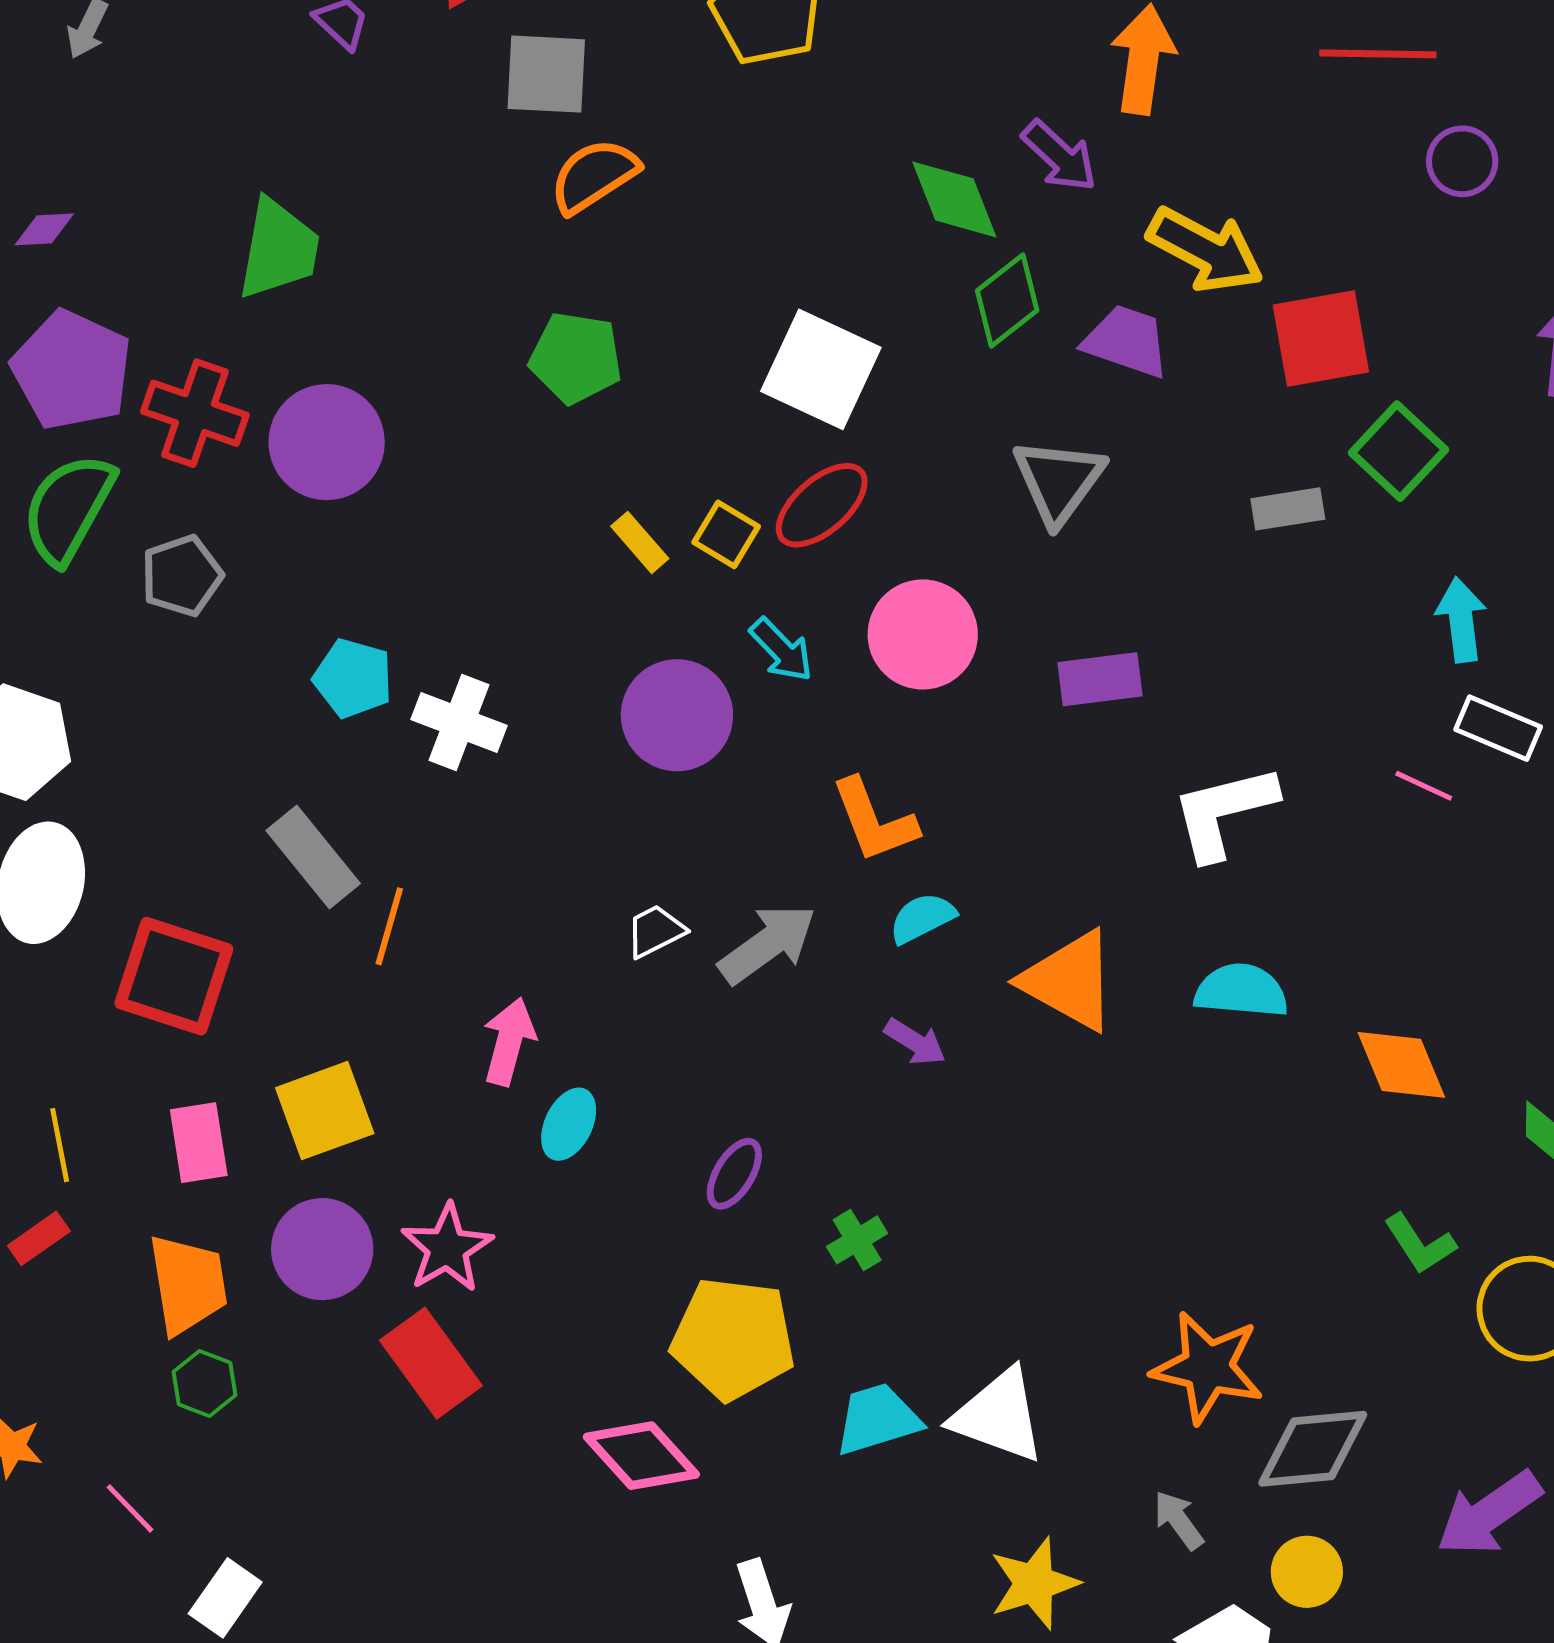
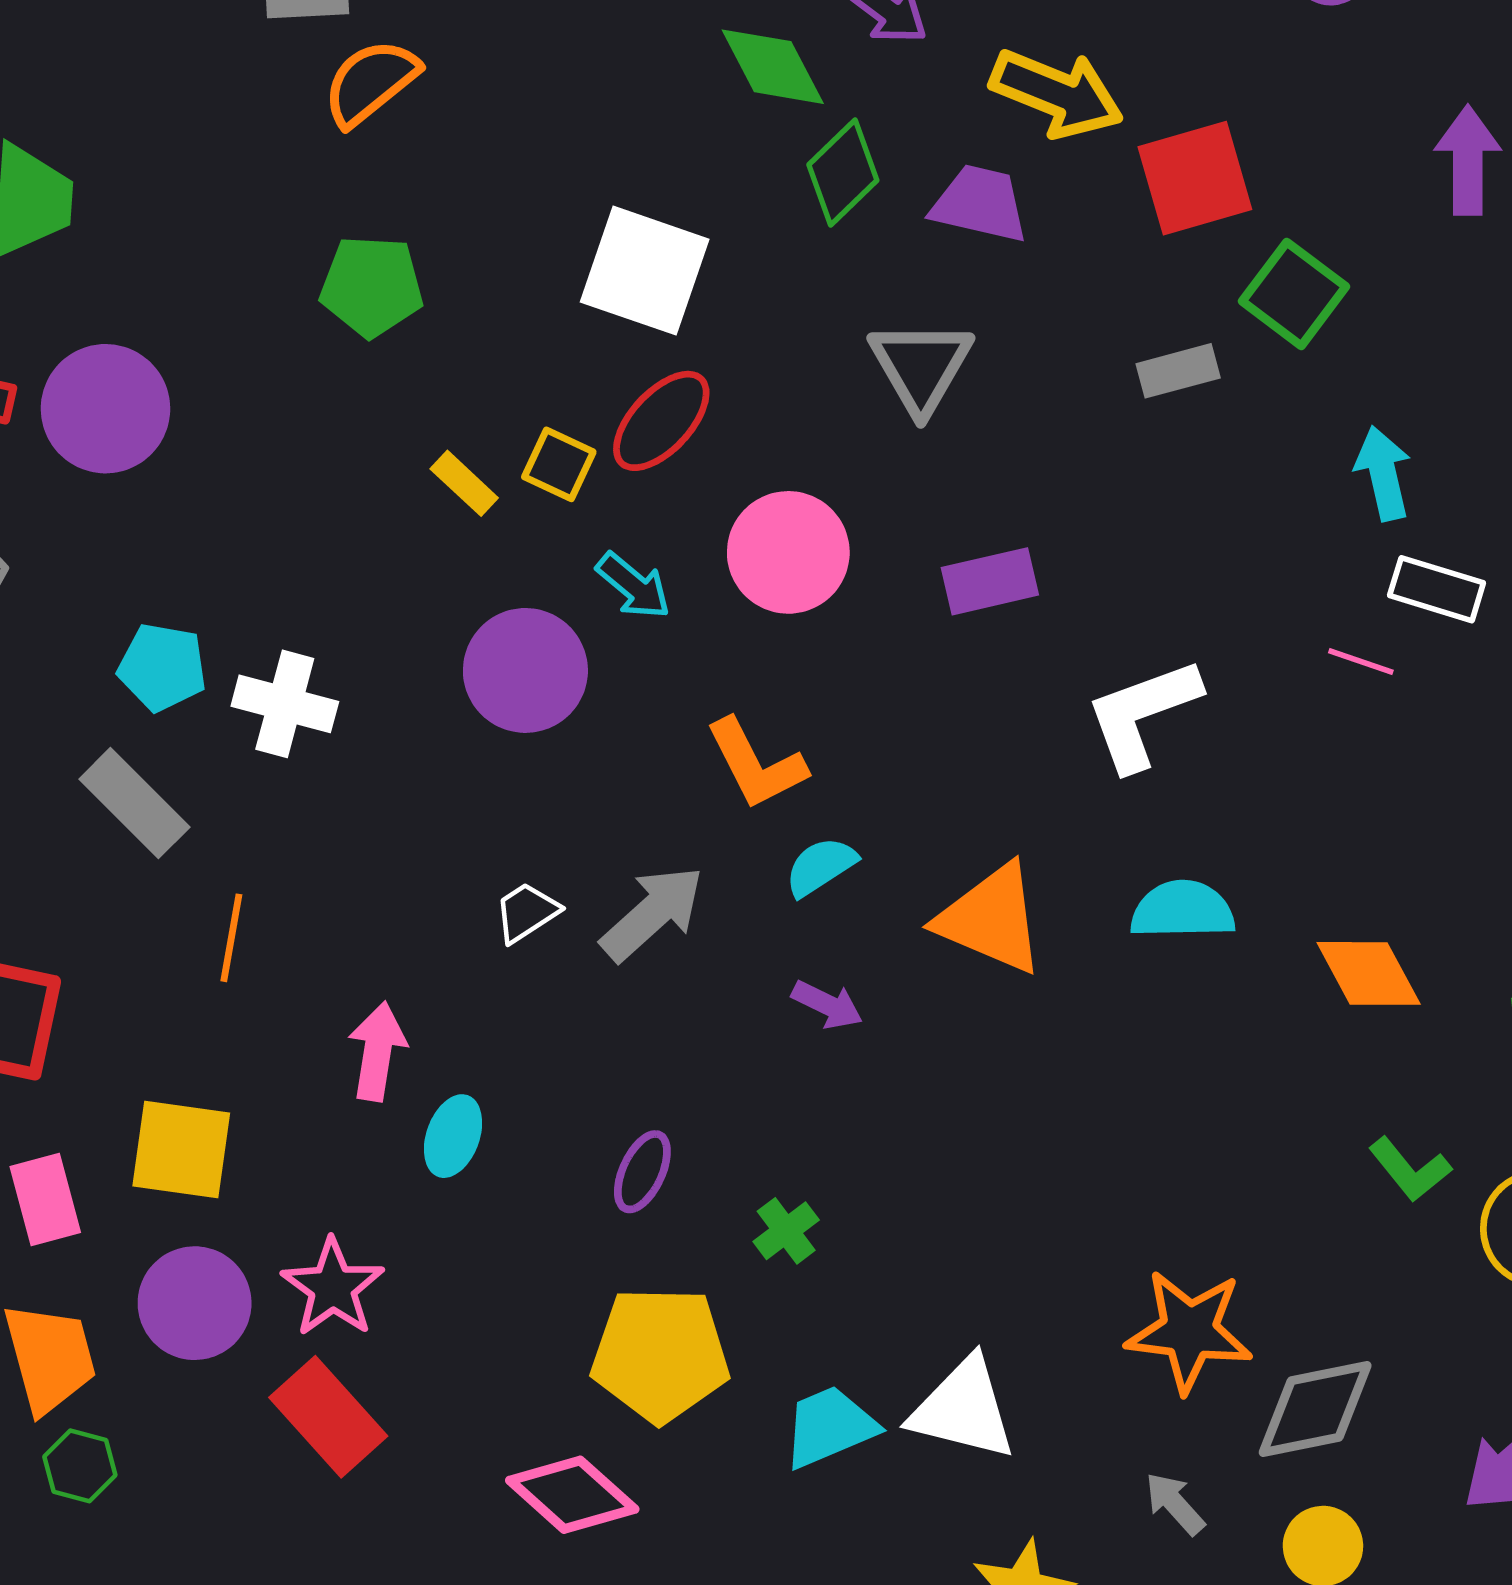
gray rectangle: (313, 857) -> (134, 803), moved
yellow square: (325, 1111) -> (181, 1149), turned 34

